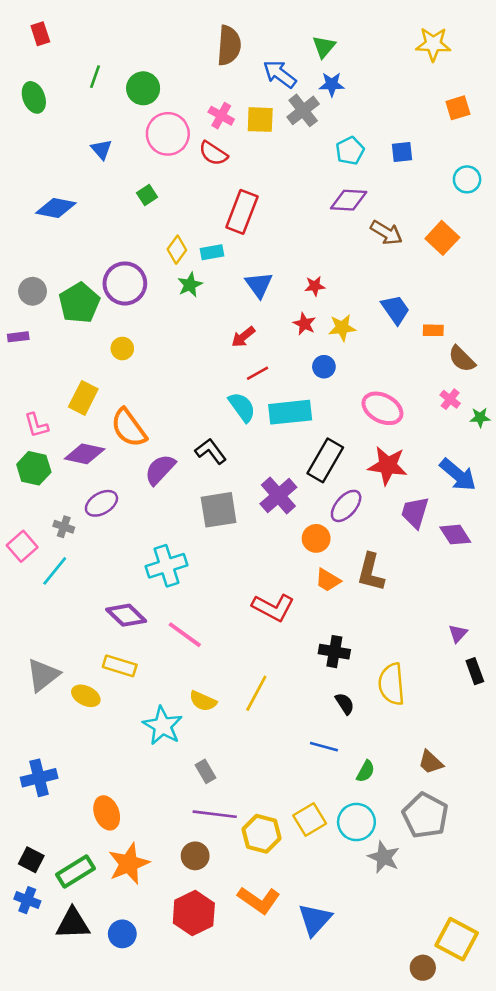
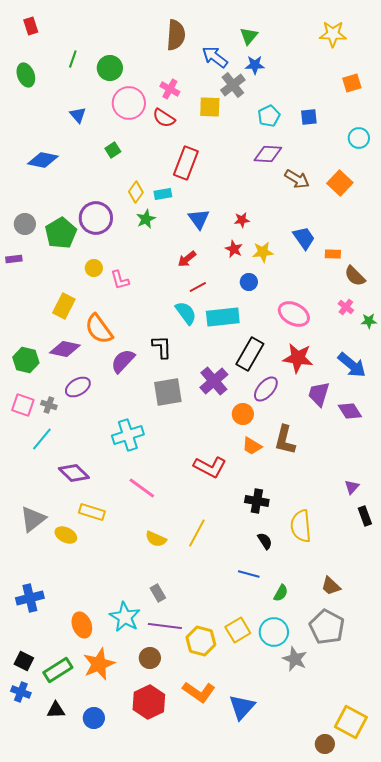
yellow square: (260, 120) -> (210, 107), moved
pink L-shape: (36, 425) -> (120, 280), moved
black L-shape: (211, 451) -> (162, 347), turned 35
pink square: (22, 546) -> (23, 405), moved, turned -30
purple diamond: (126, 615) -> (74, 473), moved
cyan star: (163, 726) -> (125, 617), moved
black triangle: (73, 923) -> (56, 710), size x0.7

